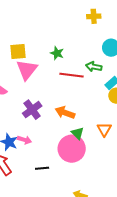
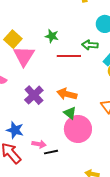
yellow square: (18, 51) -> (13, 39), turned -36
green triangle: (78, 133) -> (70, 113), moved
pink arrow: (24, 140) -> (39, 144), moved

